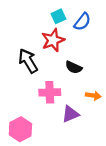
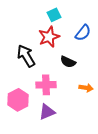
blue semicircle: (82, 22) -> (83, 33), moved
purple triangle: (70, 114) -> (47, 112), moved
pink hexagon: (20, 129) -> (18, 100), moved

